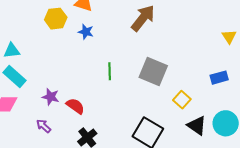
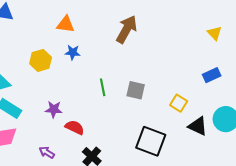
yellow hexagon: (56, 19) -> (41, 60), moved
gray square: (153, 72) -> (136, 90), moved, size x0.7
purple star: (51, 97) -> (54, 109), moved

